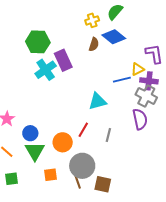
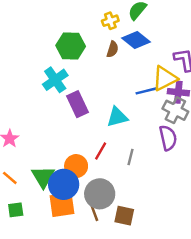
green hexagon: (38, 42) -> (71, 46), moved
purple rectangle: (63, 60) -> (77, 104), moved
yellow triangle: (138, 69) -> (165, 78), size x1.6
blue circle: (30, 133) -> (64, 184), moved, size x1.6
orange square: (50, 175) -> (62, 205), size x1.6

